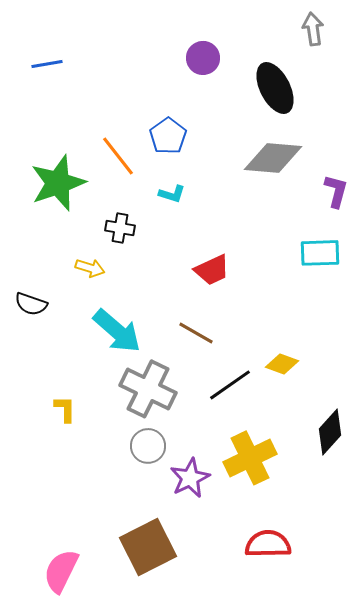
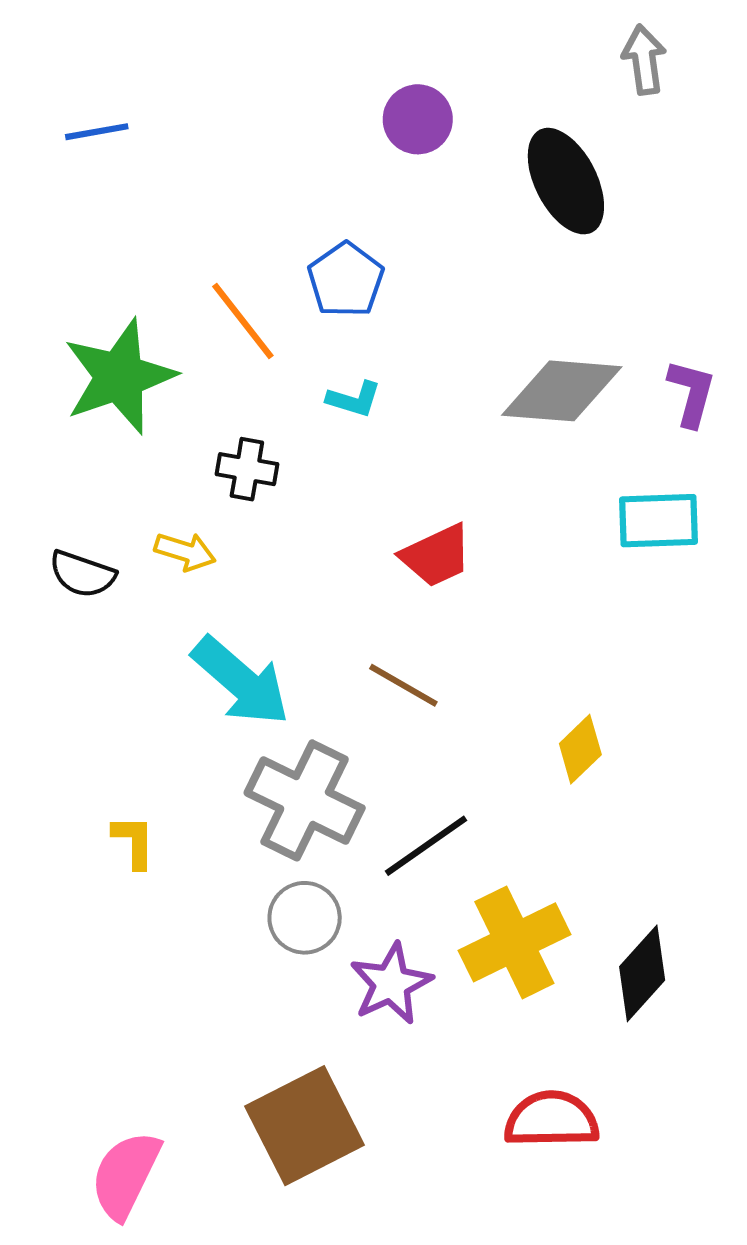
gray diamond: (273, 158) -> (562, 391), moved
black semicircle: (31, 304) -> (82, 574), moved
yellow diamond: (282, 364) -> (580, 749), turned -64
black line: (230, 385) -> (426, 846), moved
black diamond: (330, 432) -> (642, 973), moved

